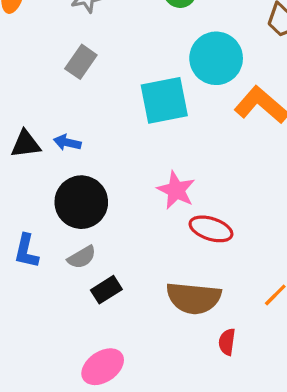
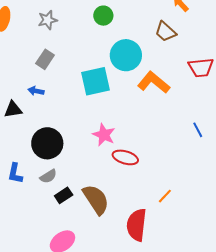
blue arrow: (67, 143) -> (36, 91), moved
brown semicircle: (194, 298) -> (96, 199), moved, turned -128
red semicircle: (227, 342) -> (137, 225), size x2.0

